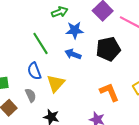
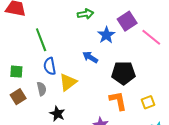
blue star: (75, 30) -> (106, 35), moved, turned 30
green line: (41, 43) -> (41, 40), moved
black pentagon: (108, 49) -> (123, 73), moved

